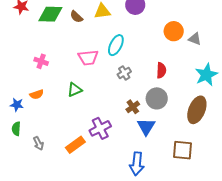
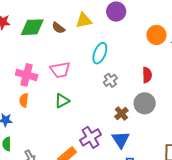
pink trapezoid: (88, 58) -> (60, 70), moved
pink cross: (41, 61) -> (27, 75), size x1.5
orange semicircle: (37, 94) -> (24, 100), moved, turned 120
blue triangle: (146, 127) -> (121, 140), moved

